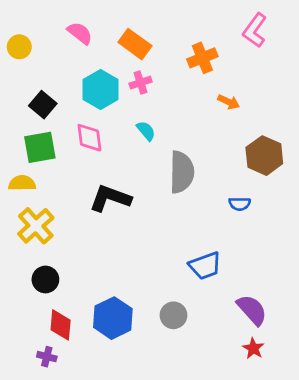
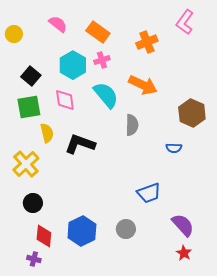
orange arrow: (229, 102) -> (143, 85), moved, size x1.8
cyan semicircle: (146, 131) -> (106, 95), size x1.8
gray semicircle: (182, 172) -> (132, 125), size x0.7
yellow semicircle: (22, 183) -> (47, 133), moved, turned 78

